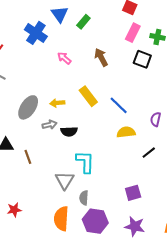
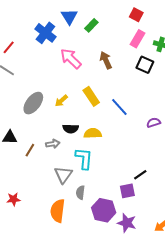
pink arrow: (64, 58) -> (71, 59), size x1.6
yellow arrow: (57, 103) -> (61, 101), turned -40
purple semicircle: (156, 119) -> (154, 123), turned 56
gray arrow: (50, 125) -> (53, 144), moved
yellow semicircle: (126, 132) -> (93, 133), moved
black line: (149, 153) -> (140, 175), moved
brown line: (28, 157) -> (30, 150), turned 48
purple hexagon: (95, 221) -> (104, 210), moved

